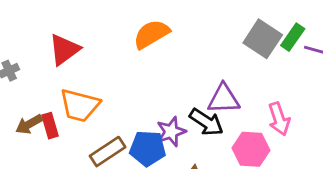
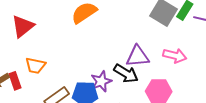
orange trapezoid: (80, 105) -> (35, 66), size x0.7
pink arrow: (279, 119) -> (175, 56), moved, turned -55

